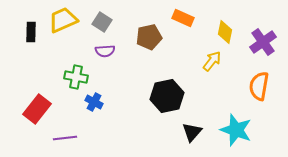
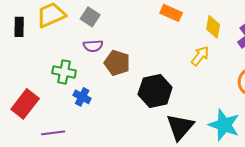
brown pentagon: (149, 37) -> (117, 63), moved, turned 30
black triangle: (192, 132) -> (180, 127), size x1.4

